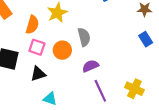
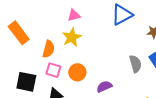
gray semicircle: (84, 37) -> (135, 64), moved

